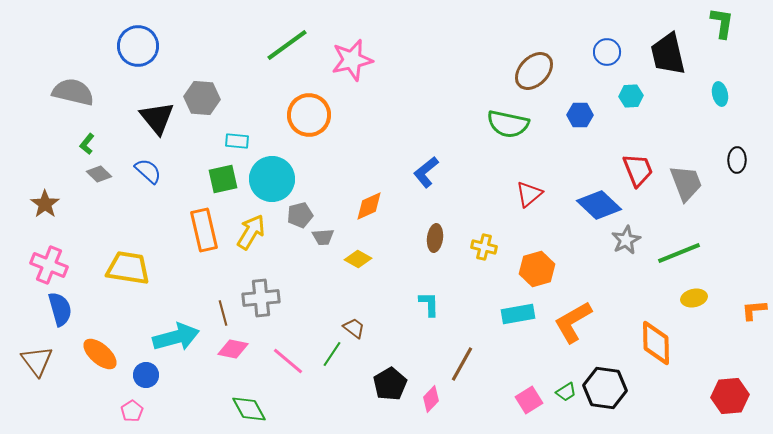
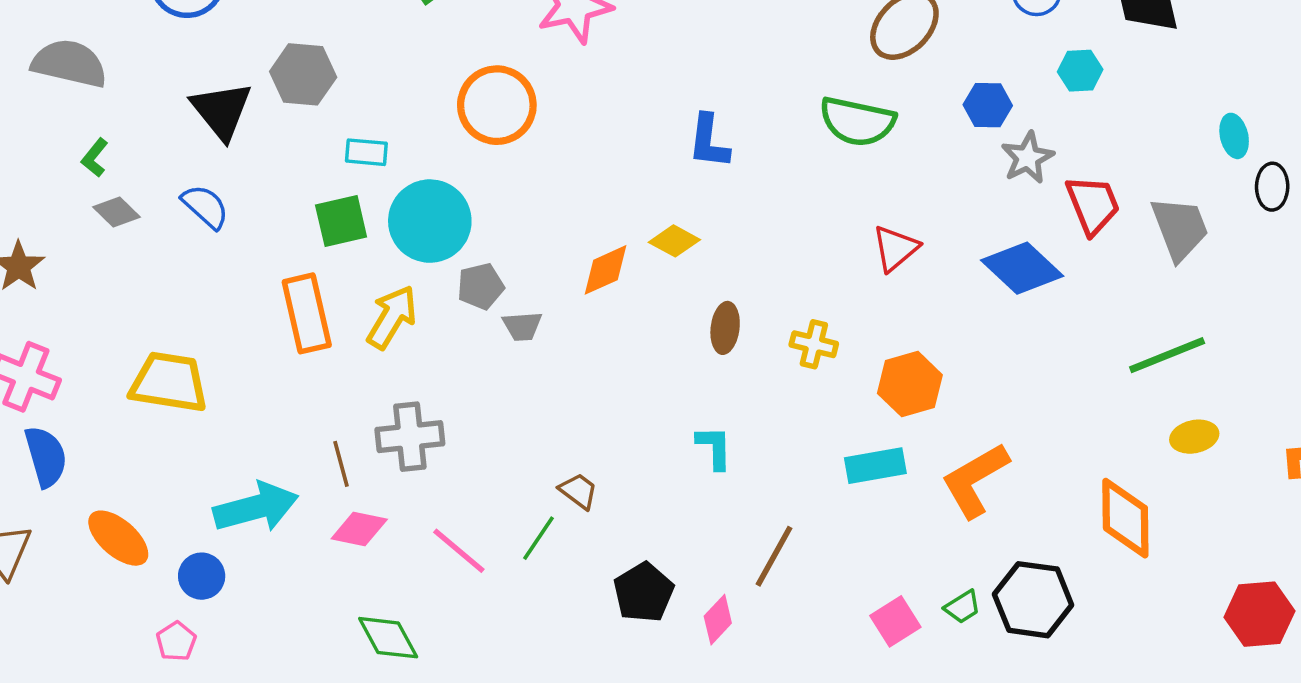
cyan ellipse: (720, 94) -> (1234, 136), moved
blue L-shape: (426, 172) -> (709, 141), moved, turned -44
gray star: (626, 240) -> (1028, 158), moved
yellow diamond: (358, 259) -> (674, 241), moved

